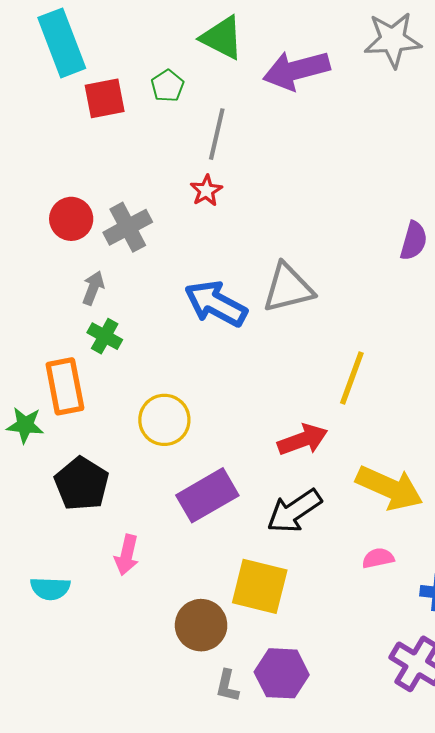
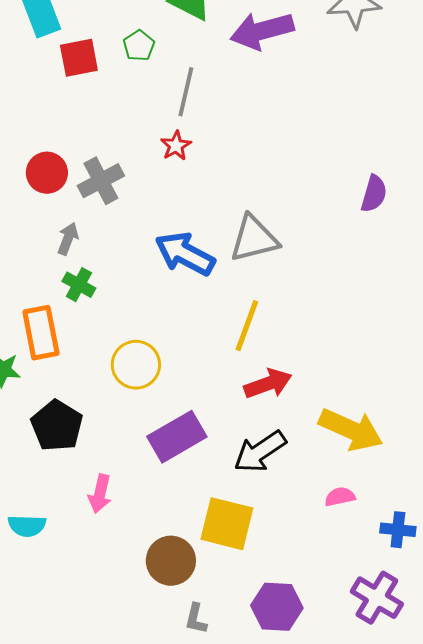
yellow line: (352, 378) -> (247, 326), moved
purple hexagon: (282, 673) -> (277, 607), moved

